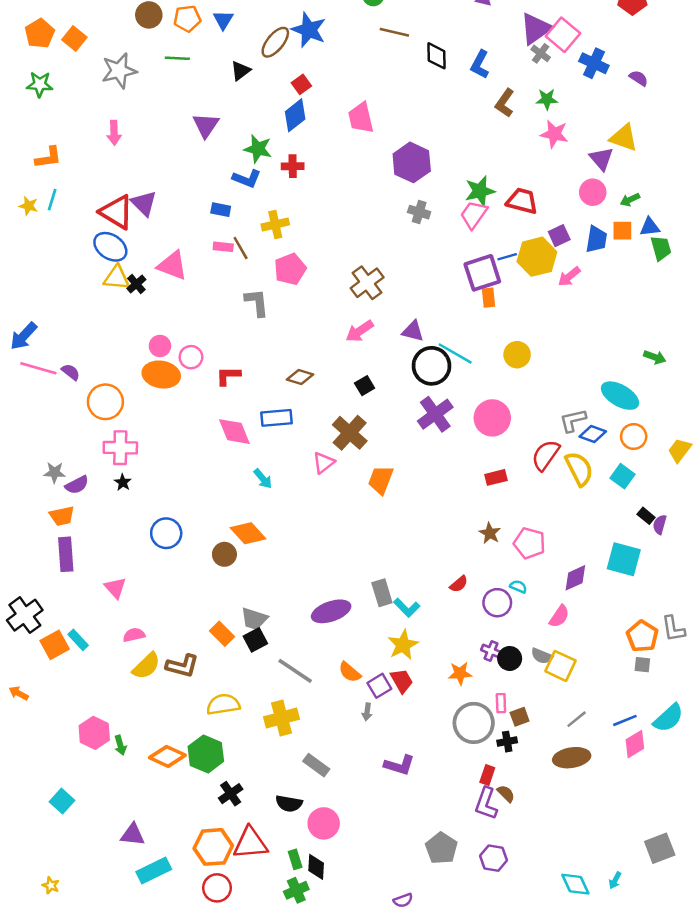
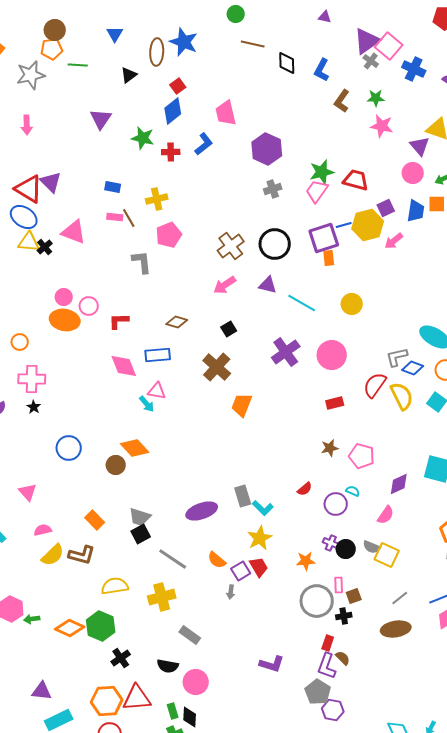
orange pentagon: (187, 19) -> (52, 49), moved
brown ellipse: (275, 42) -> (157, 52), turned -36
blue L-shape: (247, 179) -> (204, 144), moved, turned -60
gray cross: (419, 212) -> (273, 189), turned -36
black circle: (432, 366) -> (275, 244), moved
orange circle: (105, 402) -> (20, 342), size x0.6
pink triangle: (324, 463) -> (157, 391), moved, turned 48
brown star: (490, 533) -> (330, 448), turned 30
orange rectangle: (222, 634) -> (95, 520), moved
green arrow: (120, 745) -> (32, 619), turned 98
purple L-shape: (399, 765) -> (272, 664), moved
gray pentagon: (441, 848) -> (318, 692), moved

